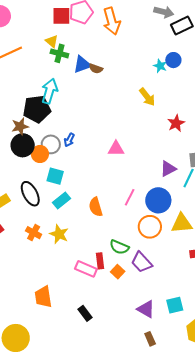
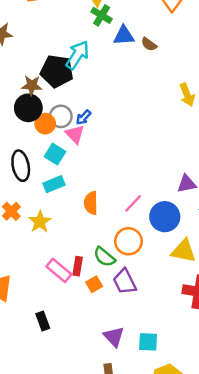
brown semicircle: (96, 69) -> (149, 44), moved
pink triangle: (116, 149) -> (75, 134), moved, turned 30
orange circle: (150, 227) -> (128, 241), moved

